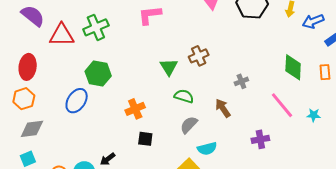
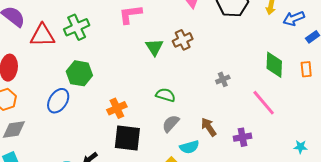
brown cross: (199, 56) -> (183, 40), moved
green triangle: (169, 67) -> (154, 47), moved
brown arrow: (223, 108) -> (209, 127), moved
cyan star: (314, 115) -> (301, 147), moved
black square: (145, 139) -> (127, 138), size x1.8

